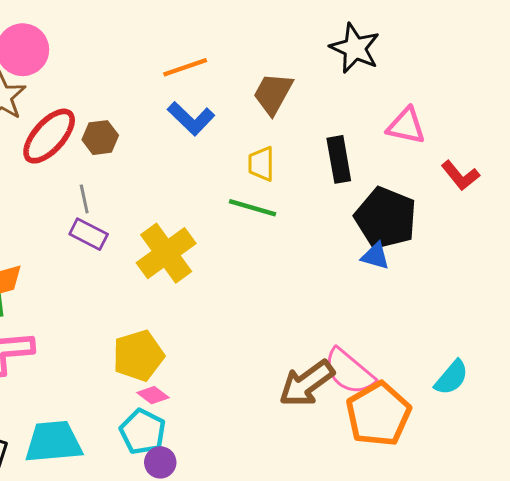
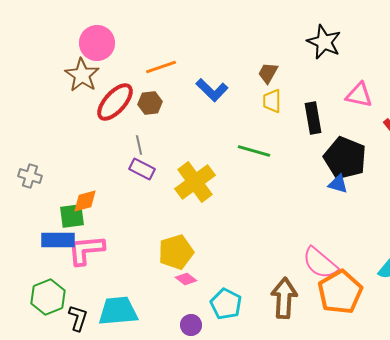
orange line: (185, 67) -> (161, 67), moved
brown trapezoid: (273, 94) -> (268, 73), size x0.7
yellow trapezoid: (261, 164) -> (272, 101), moved
brown arrow: (307, 383) -> (284, 298), moved, turned 129
cyan pentagon: (143, 432) -> (226, 304), moved

